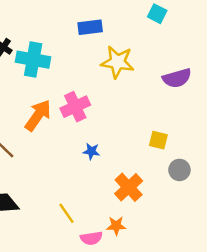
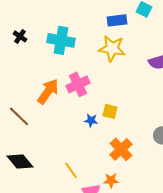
blue rectangle: (90, 27) -> (117, 20), moved
cyan cross: (33, 60) -> (61, 40), moved
yellow square: (158, 140) -> (110, 111), moved

